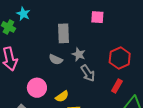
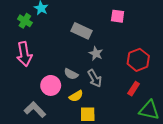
gray rectangle: (63, 33) -> (81, 31), turned -66
gray semicircle: (56, 60) -> (71, 74), moved
gray arrow: (88, 73) -> (95, 78), moved

